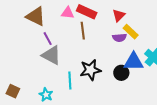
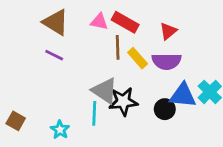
yellow rectangle: (131, 32) -> (138, 58), moved
purple semicircle: (119, 38) -> (166, 61), size x1.5
purple line: (48, 39) -> (54, 55), moved, turned -40
gray triangle: (51, 55) -> (105, 91), moved

